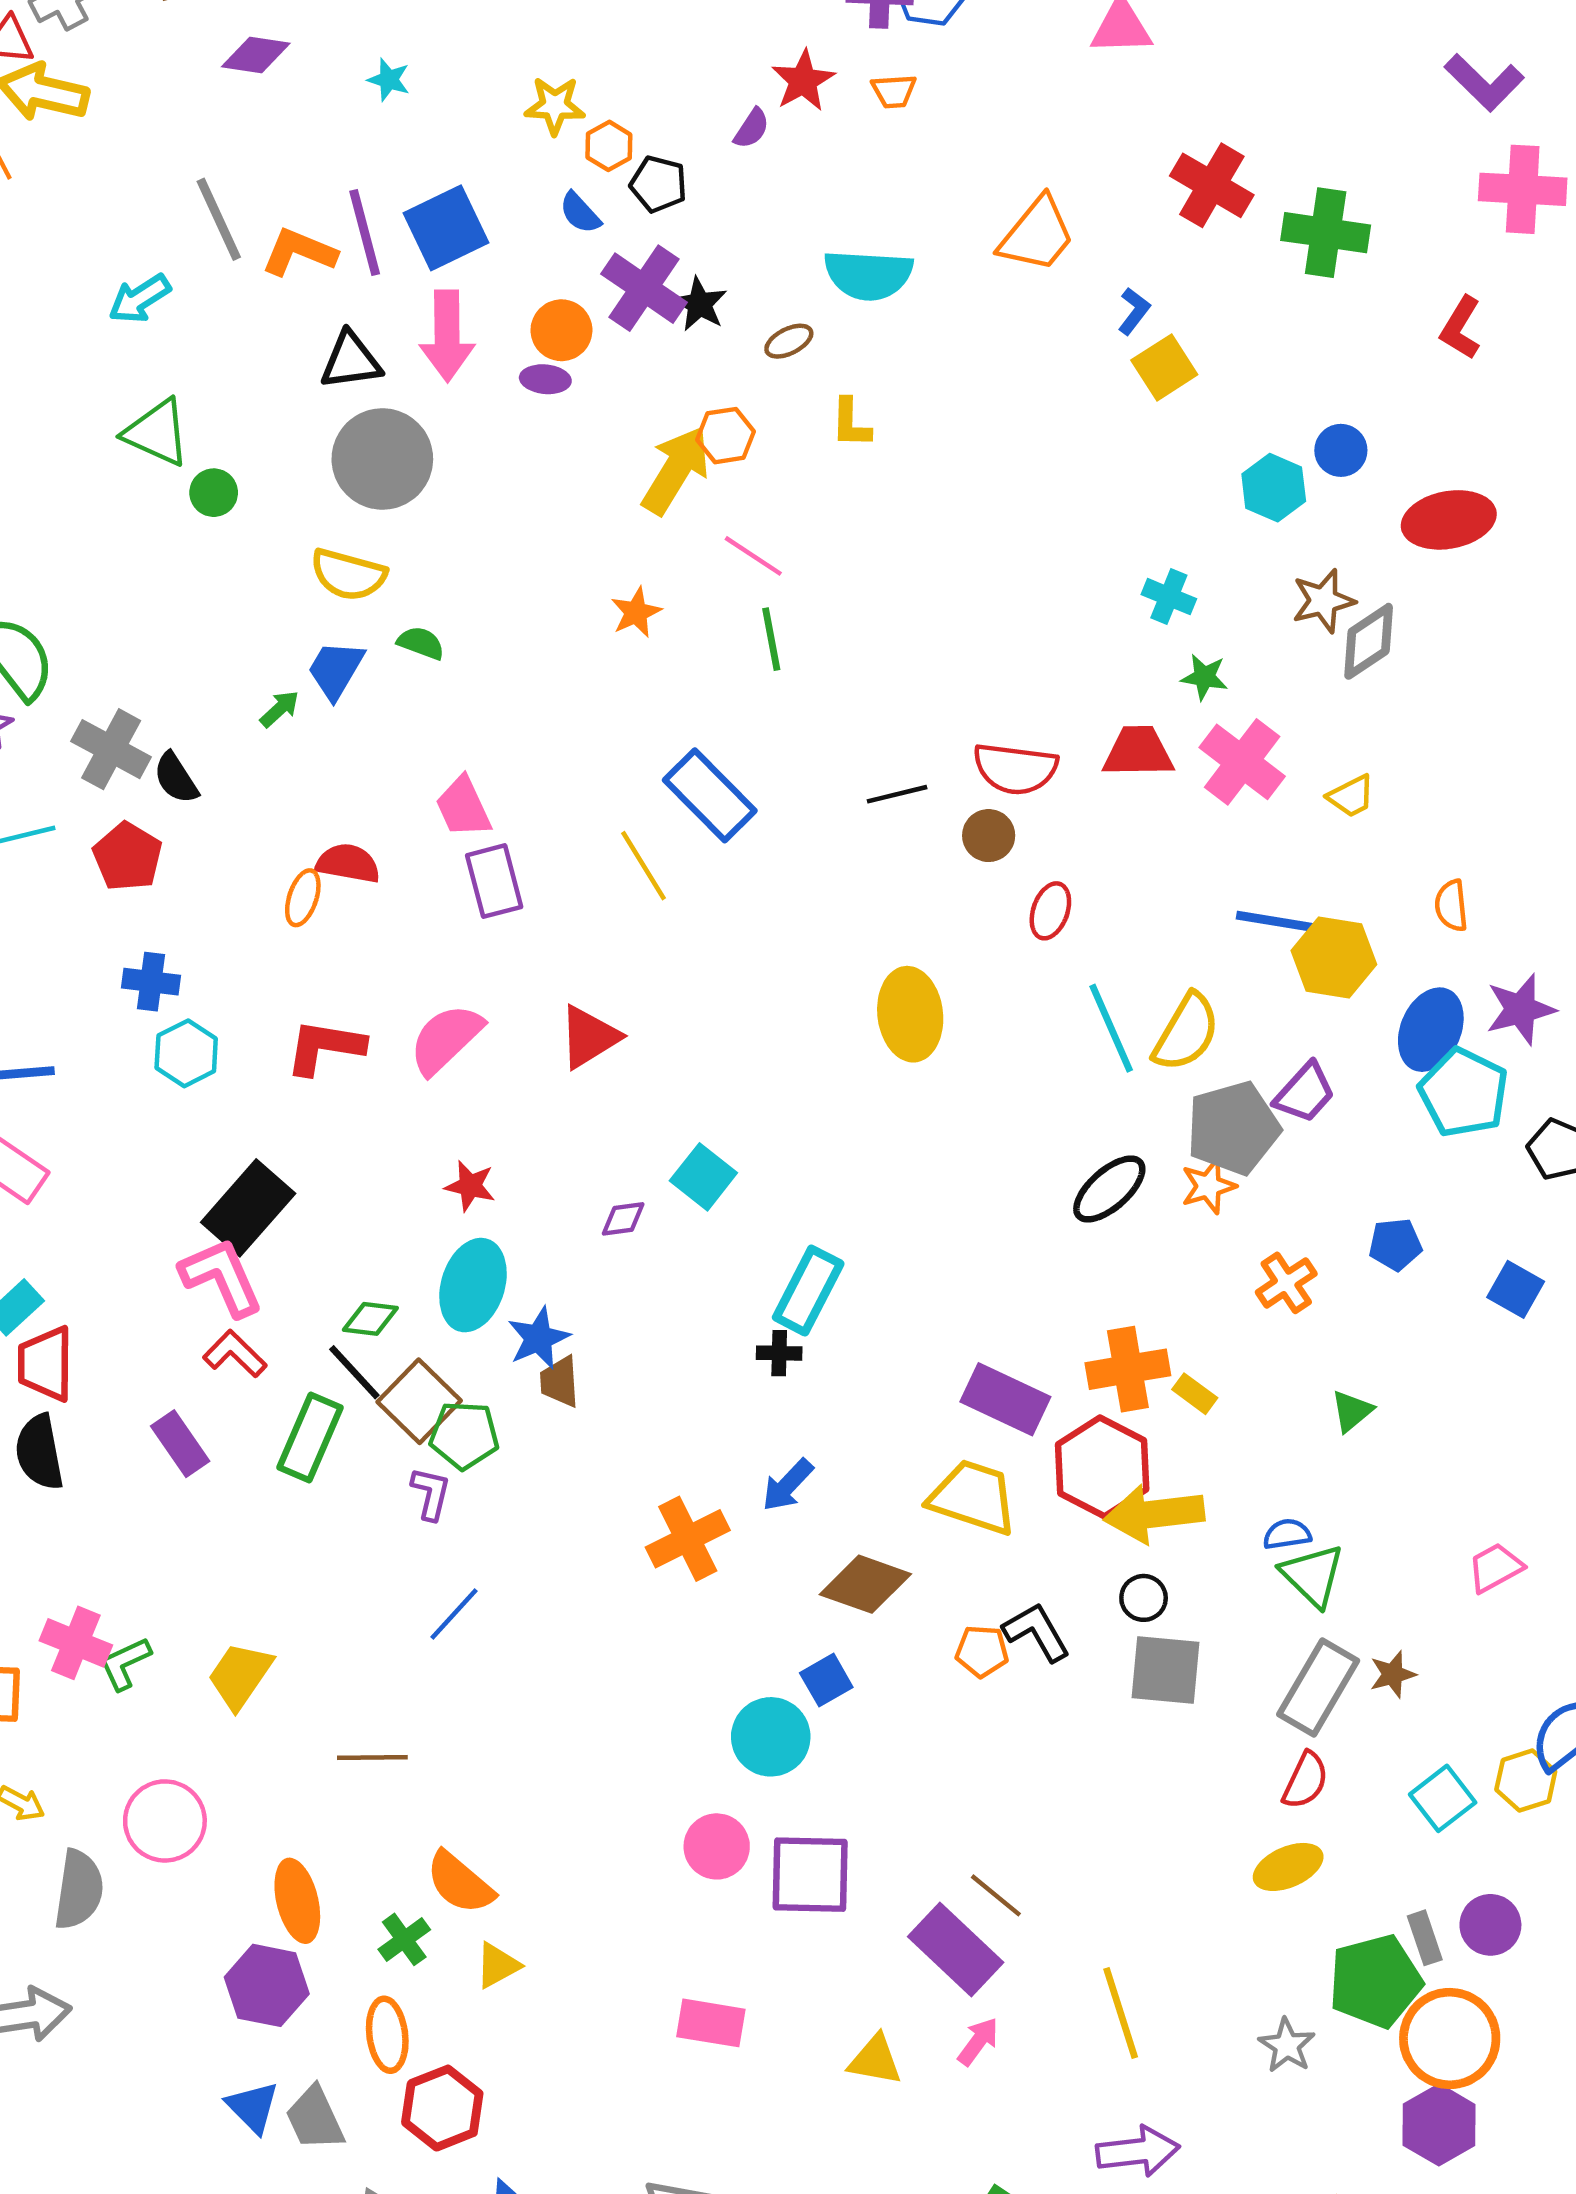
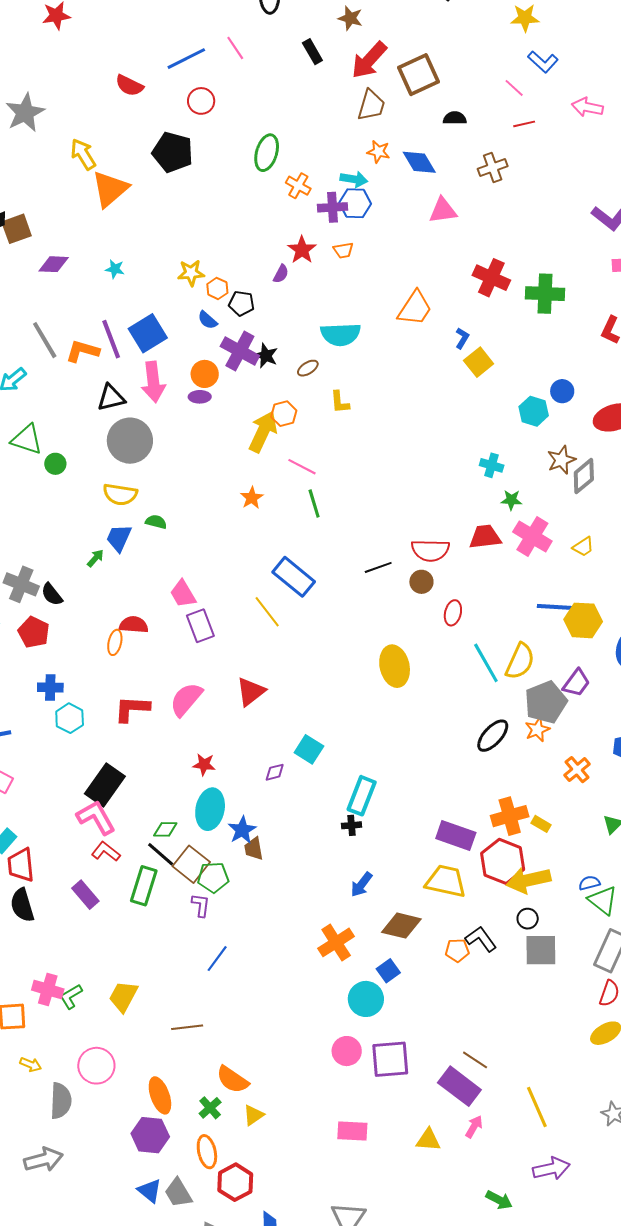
orange cross: (688, 1539) -> (336, 942), moved

